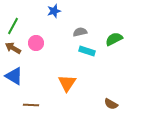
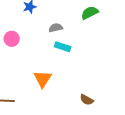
green semicircle: (114, 39) -> (90, 13), moved

